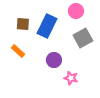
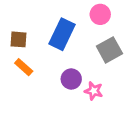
brown square: (23, 24) -> (18, 39), moved
pink star: (71, 78) -> (94, 91), moved

